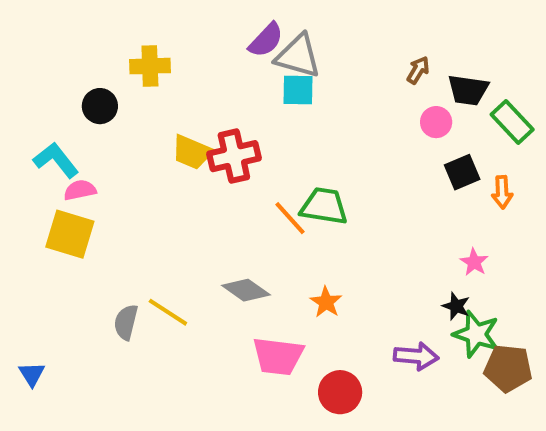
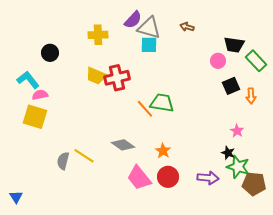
yellow cross: (150, 66) -> (98, 35), moved
brown arrow: (418, 70) -> (187, 27), moved, turned -104
pink trapezoid: (278, 356) -> (139, 178), turned 44
blue triangle: (32, 374) -> (16, 197), moved
red circle: (340, 392) -> (168, 177), moved

